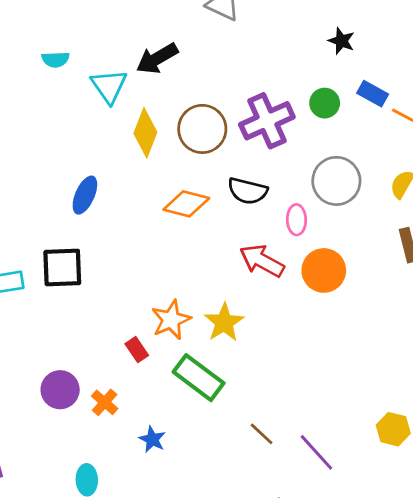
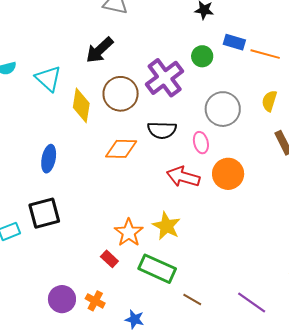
black arrow: (157, 58) -> (100, 50), moved
brown line: (262, 434) -> (192, 299), moved

